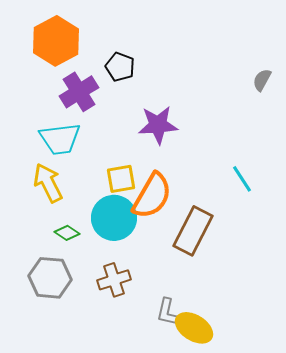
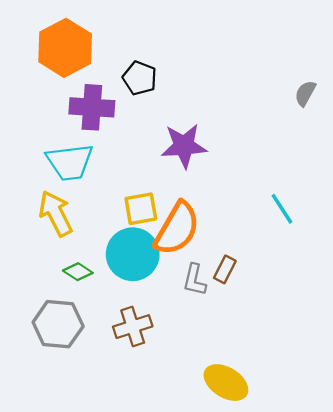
purple cross: (79, 92) -> (92, 107), turned 36
brown rectangle: (193, 231) -> (225, 269), size x0.5
gray L-shape: (167, 312) -> (194, 280), moved

